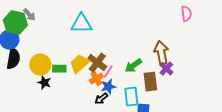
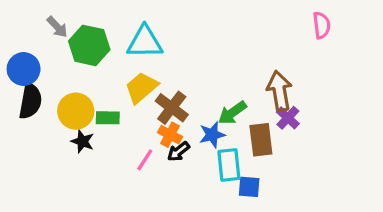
green hexagon: (15, 23) -> (89, 45), moved
yellow trapezoid: (79, 64) -> (141, 88), moved
pink line: (108, 72) -> (145, 160), moved
orange cross: (96, 79) -> (170, 135), turned -32
blue star: (108, 87) -> (212, 135), moved
black arrow: (101, 99) -> (178, 152), moved

